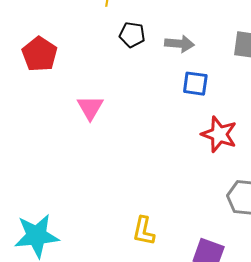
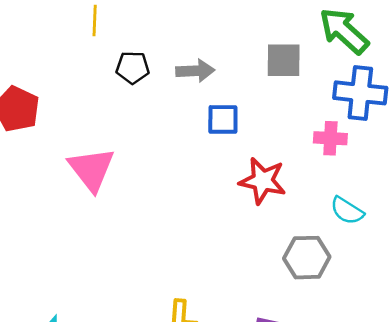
pink triangle: (90, 108) -> (92, 169), size x1.4

